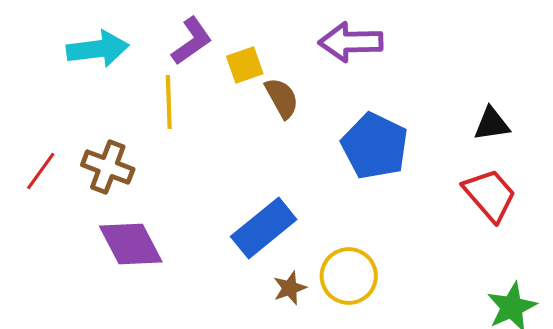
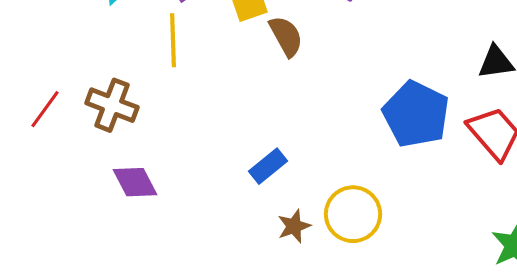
blue pentagon: (375, 146) -> (416, 114), moved
blue rectangle: (264, 228) -> (268, 166), size x0.6
purple diamond: (131, 244) -> (135, 182), size x0.7

